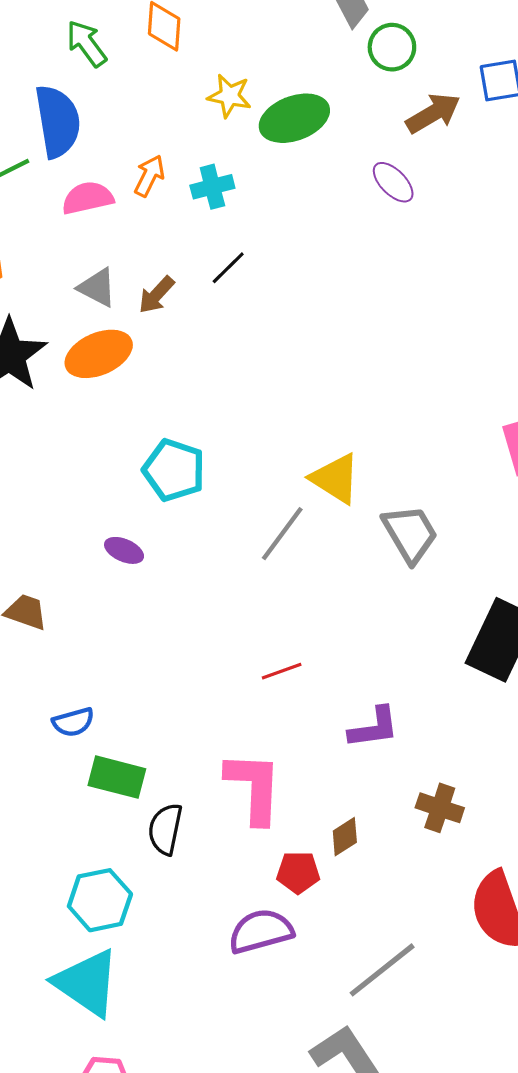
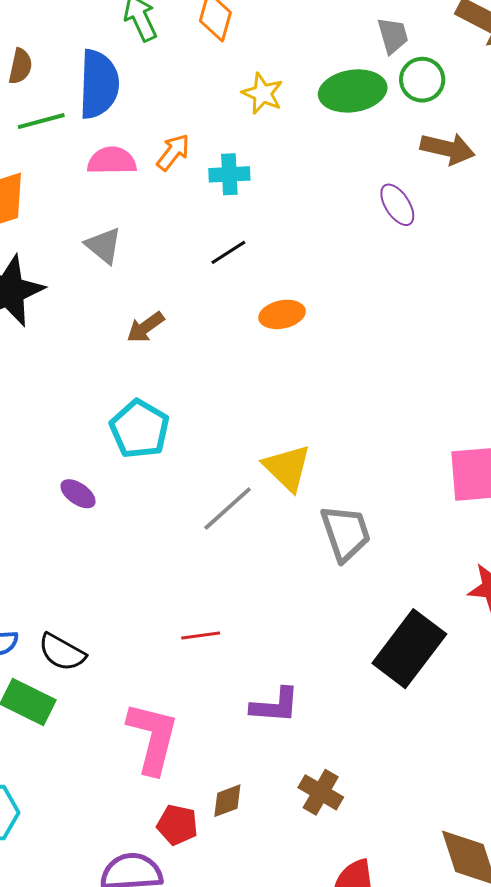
brown arrow: (433, 113) -> (448, 149), turned 32
green ellipse: (294, 118) -> (353, 91), moved
brown arrow: (156, 295) -> (145, 327), moved
orange ellipse: (99, 354) -> (282, 314), moved, size x0.7
black semicircle: (165, 829) -> (62, 652), moved, turned -84

